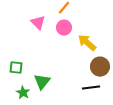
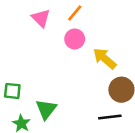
pink triangle: (38, 23) -> (41, 18), moved

